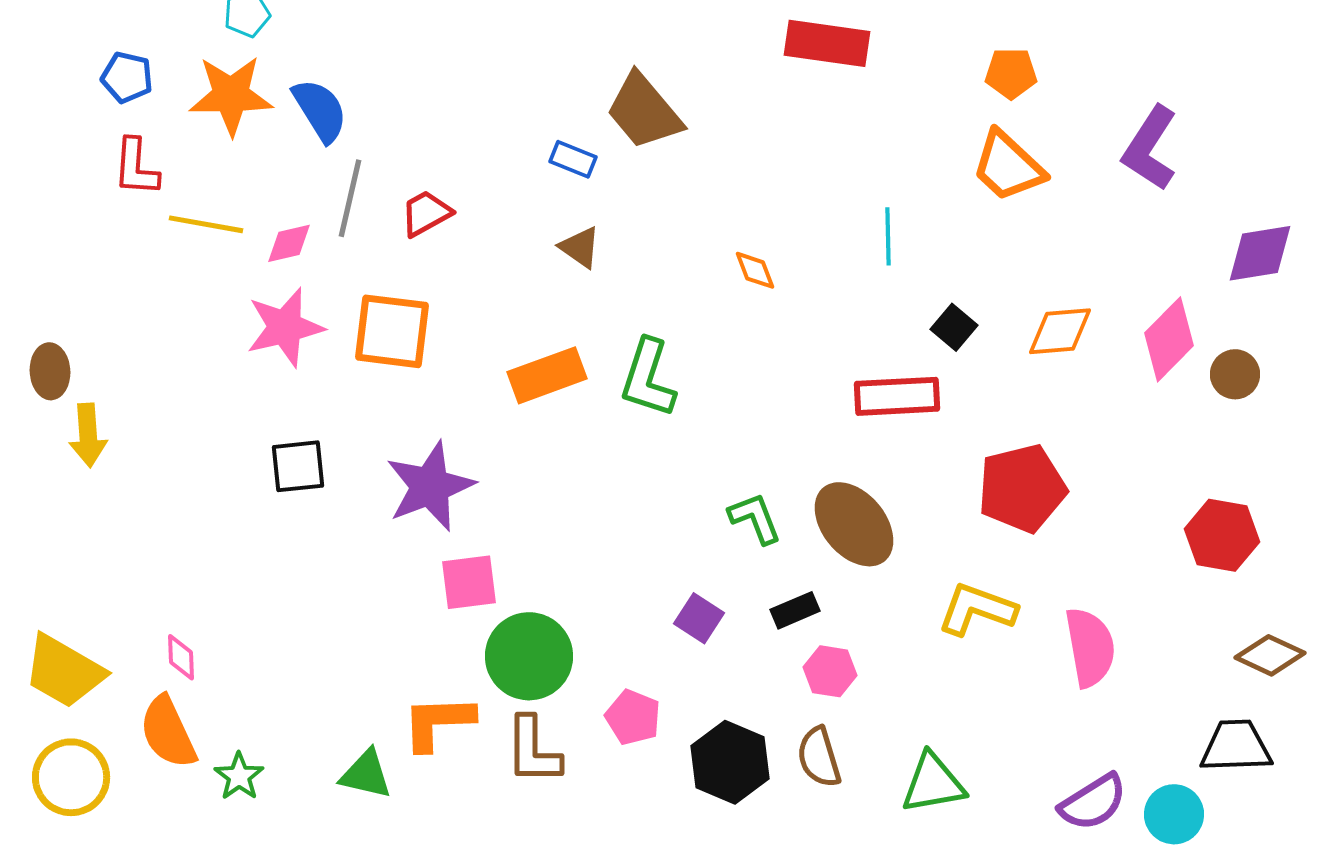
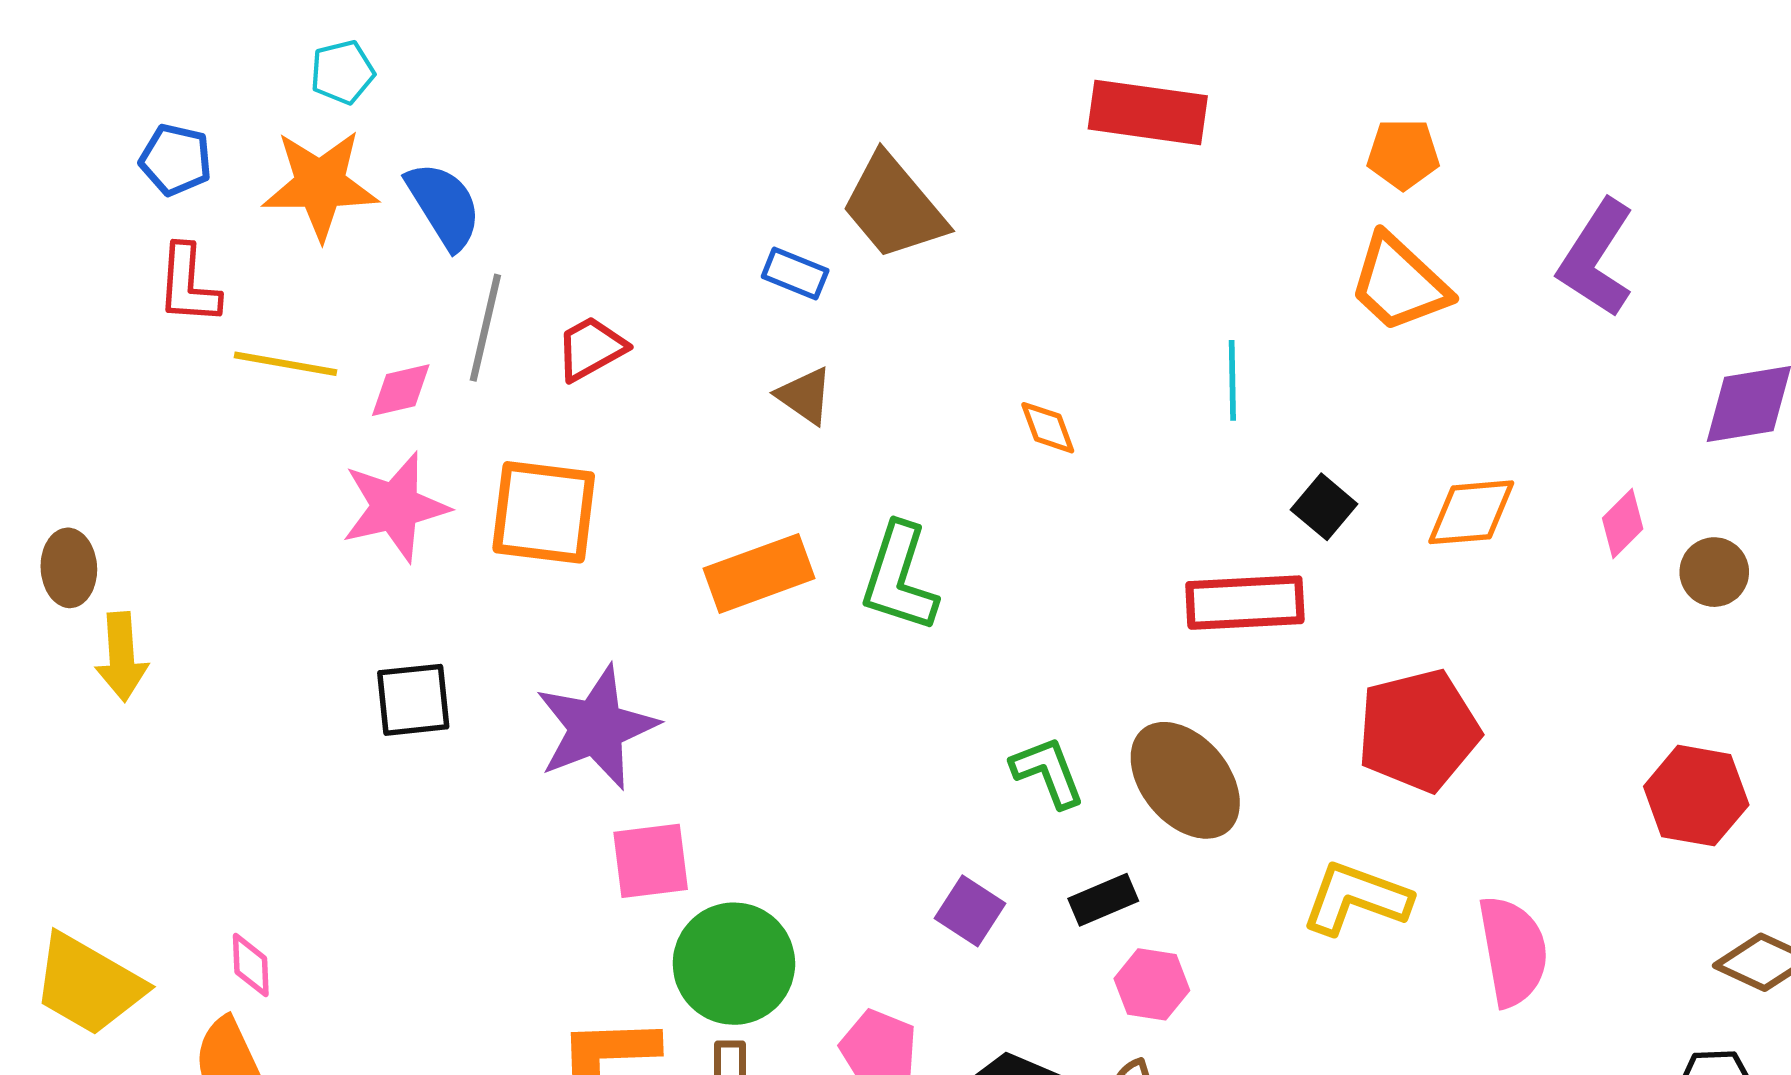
pink diamond: (1169, 339) -> (1623, 523), size x0.6

